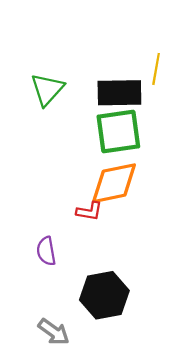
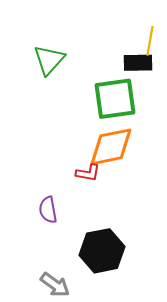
black rectangle: (119, 93) -> (138, 63), moved, size x0.7

